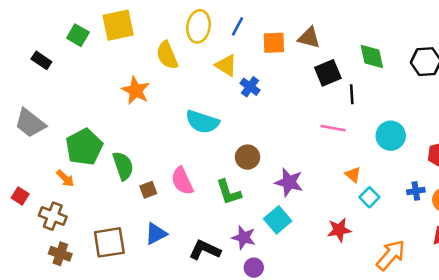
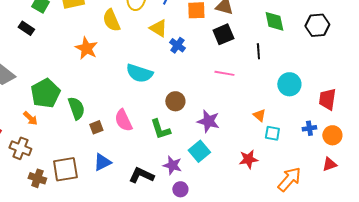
black rectangle: (41, 60) -> (26, 28), moved
black square: (328, 73) -> (223, 34), moved
pink line: (333, 128) -> (224, 73), moved
cyan square: (369, 197) -> (272, 133), turned -35
brown cross: (60, 254) -> (37, 178), moved

